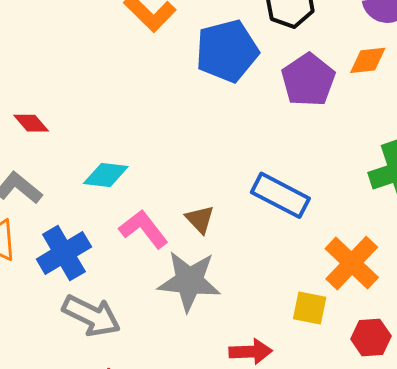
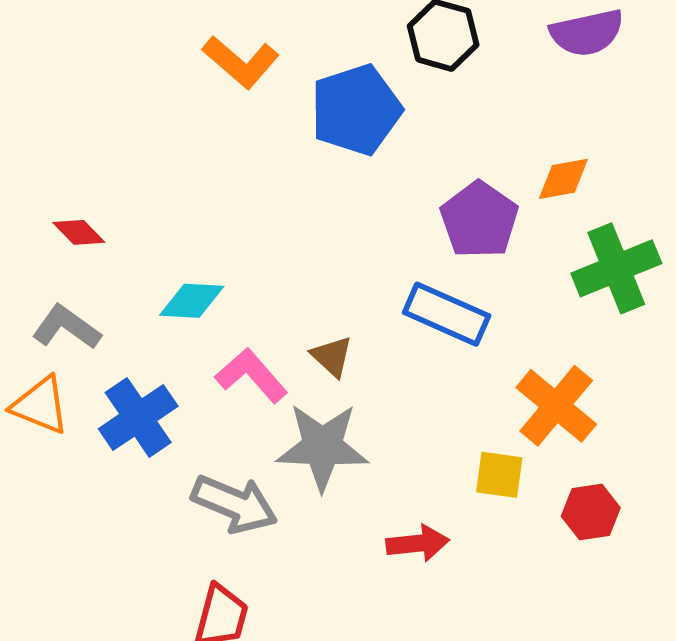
orange diamond: (368, 60) -> (563, 179), moved
purple pentagon: (308, 80) -> (479, 220), moved
gray arrow: (91, 316) -> (234, 504), moved

